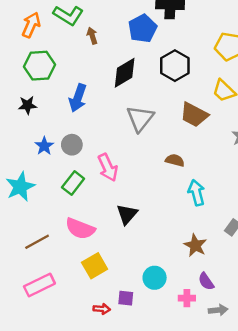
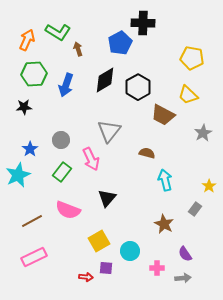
black hexagon: (175, 66) -> (138, 87), moved
blue arrow: (78, 98) -> (66, 85), moved
gray triangle: (140, 118) -> (109, 131), moved
blue star: (44, 146) -> (30, 149), moved
yellow square: (95, 266) -> (99, 241), moved
purple semicircle: (206, 281) -> (185, 254), moved

